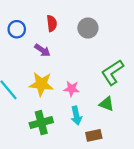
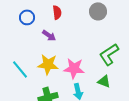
gray circle: (88, 28) -> (98, 11), moved
pink star: (72, 89) -> (74, 68), size x1.5

